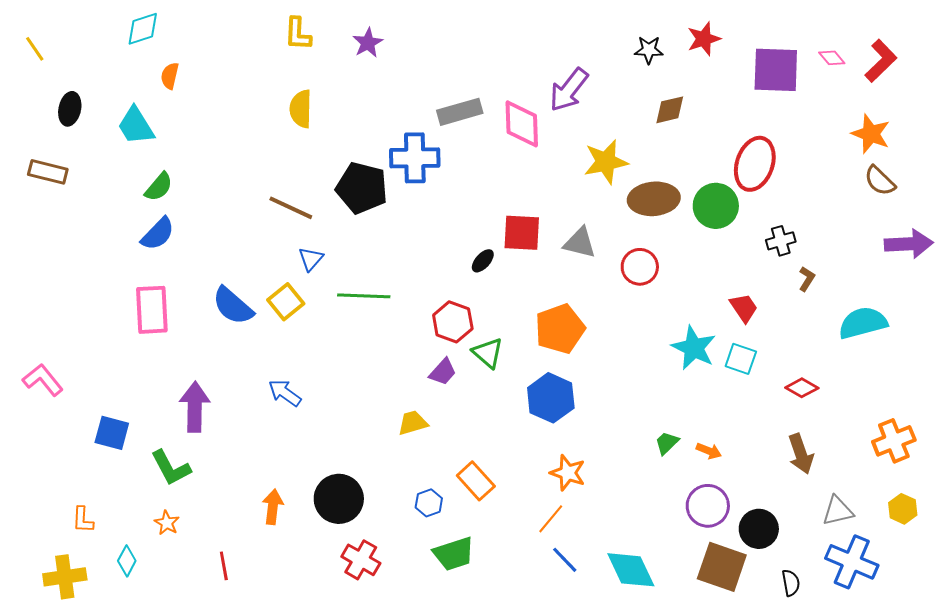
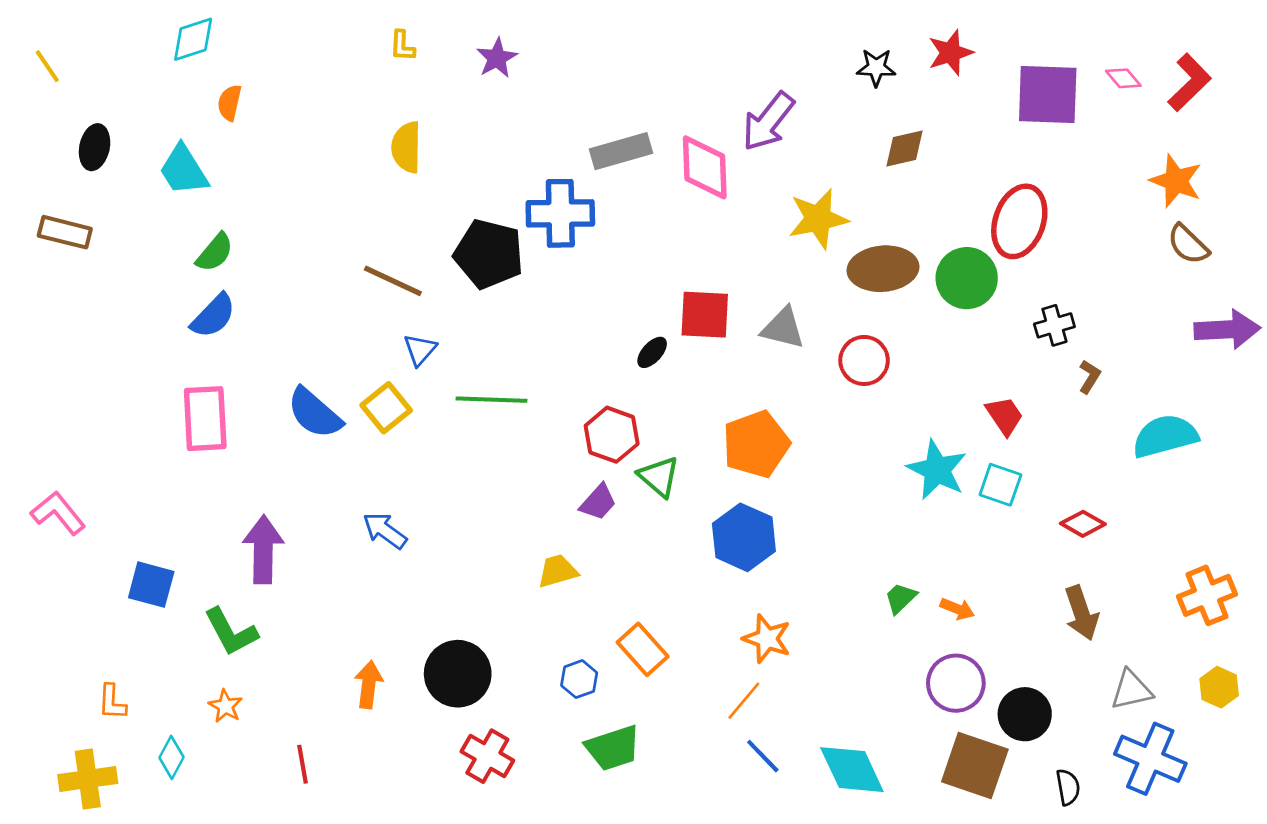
yellow L-shape: (298, 34) -> (402, 46), size x0.7

